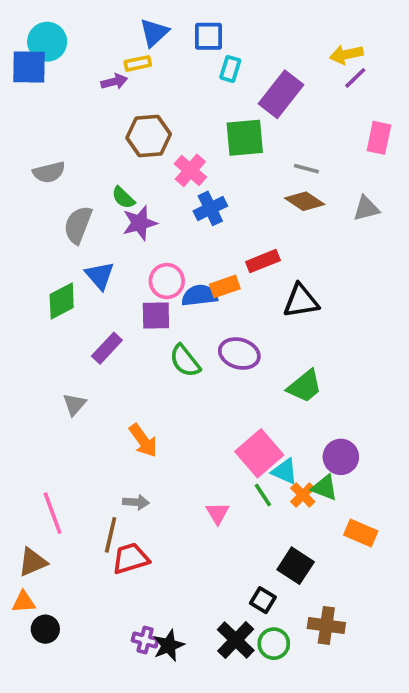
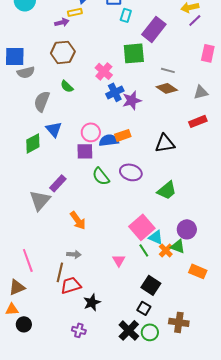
blue square: (29, 67) -> (15, 56), moved
brown hexagon: (149, 136) -> (63, 52), moved
purple star: (140, 223) -> (132, 100), moved
red rectangle: (263, 261) -> (198, 121), moved
purple rectangle: (107, 348) -> (58, 183), moved
gray triangle: (74, 404) -> (40, 200), size x1.6
black square: (296, 566) -> (151, 285), moved
black star: (169, 645) -> (92, 302), moved

